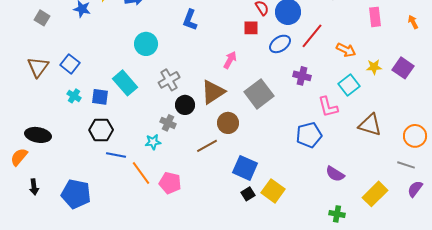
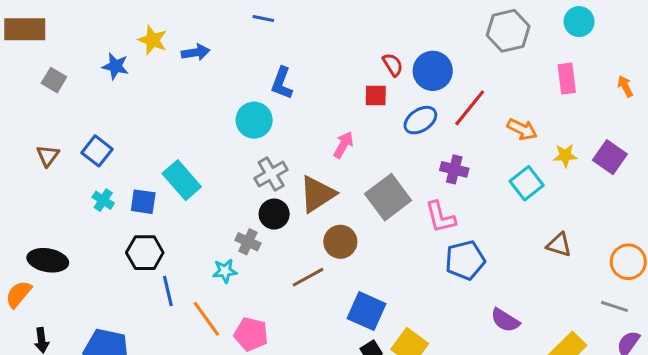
cyan circle: (146, 44) -> (254, 120), moved
brown triangle: (38, 67) -> (48, 156), size x0.7
gray cross: (169, 80) -> (271, 174), moved
pink L-shape: (328, 107) -> (440, 217), moved
brown triangle: (370, 125) -> (559, 245), size x0.7
blue line: (116, 155) -> (168, 291), turned 66

